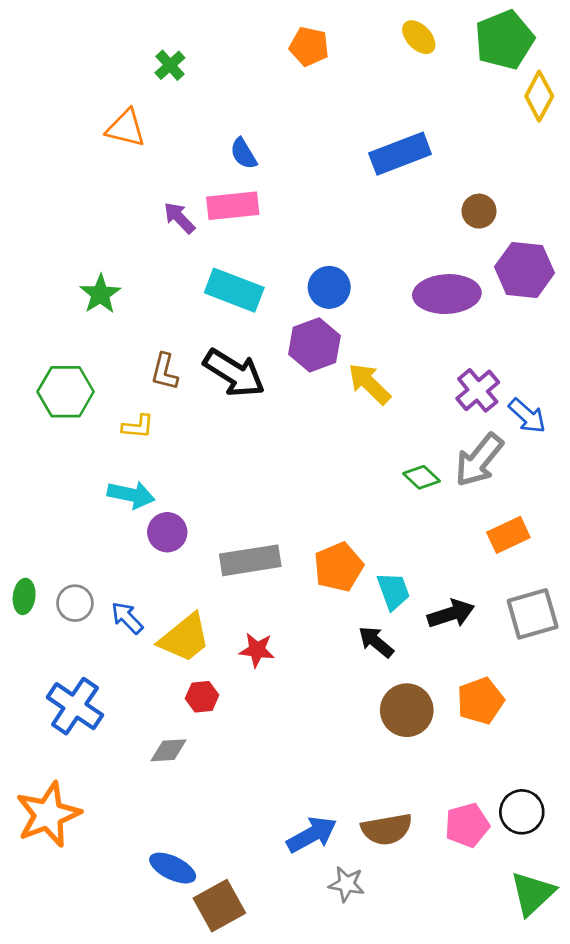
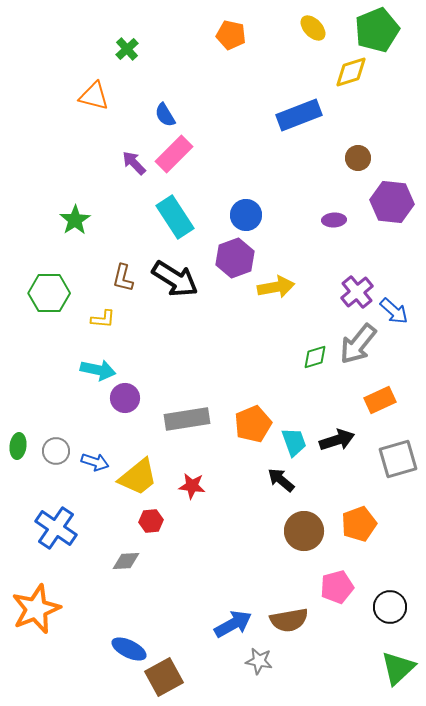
yellow diamond: (539, 96) -> (351, 72), moved, turned 45
blue semicircle: (244, 154) -> (165, 115), moved
pink rectangle: (233, 206) -> (174, 154), turned -39
cyan rectangle: (234, 290) -> (175, 217), turned 36
purple ellipse: (447, 294) -> (334, 220), size x0.5
yellow arrow: (369, 384) -> (276, 287), turned 126
green diamond: (421, 477) -> (315, 357), turned -60
black arrow: (451, 614) -> (337, 440), moved
blue arrow: (127, 618) -> (95, 462), turned 152
pink pentagon: (467, 825) -> (337, 587), moved

